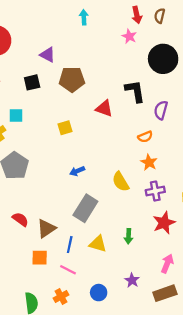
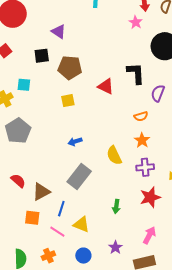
brown pentagon: (72, 79) -> (70, 68), moved
yellow triangle: (98, 244) -> (81, 225), moved

